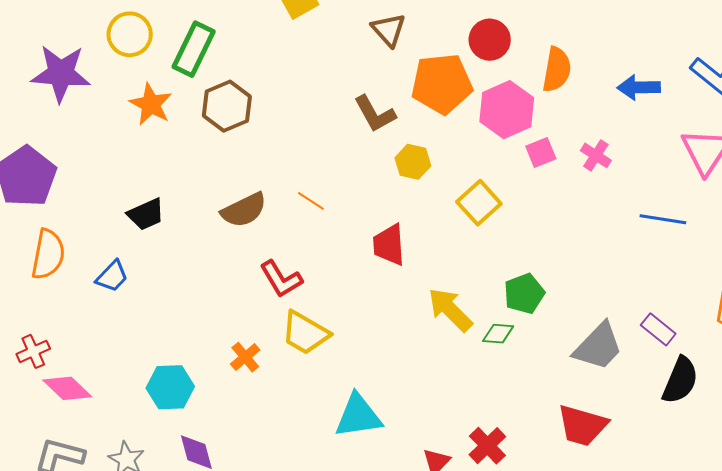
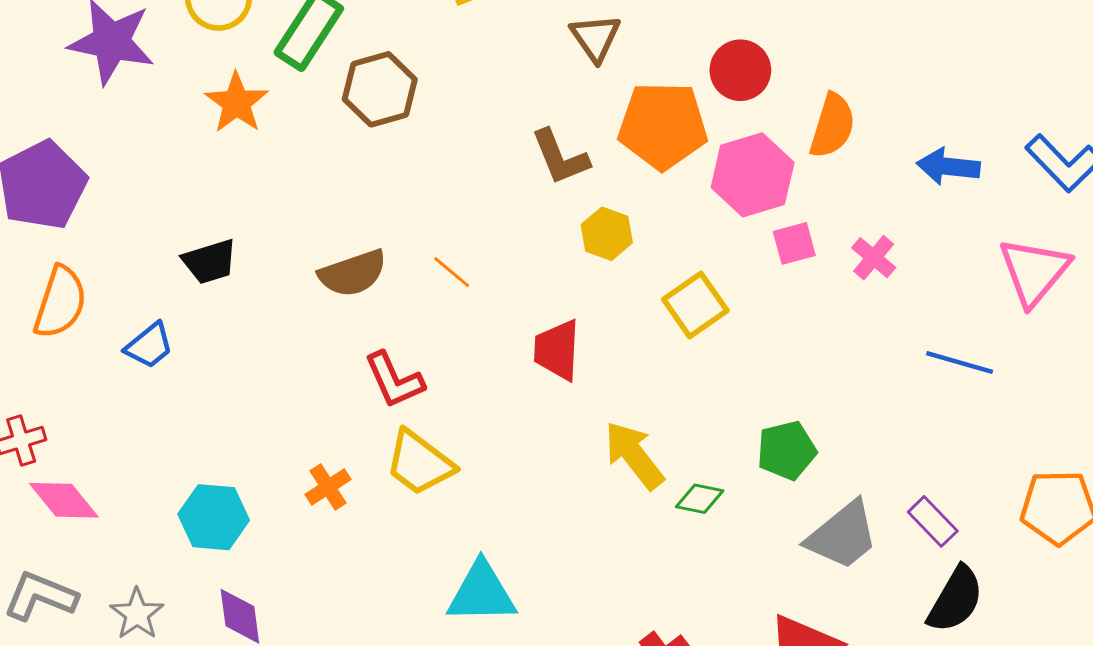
brown hexagon: (227, 106) -> (380, 89), moved
green pentagon: (524, 294) -> (787, 450), moved

